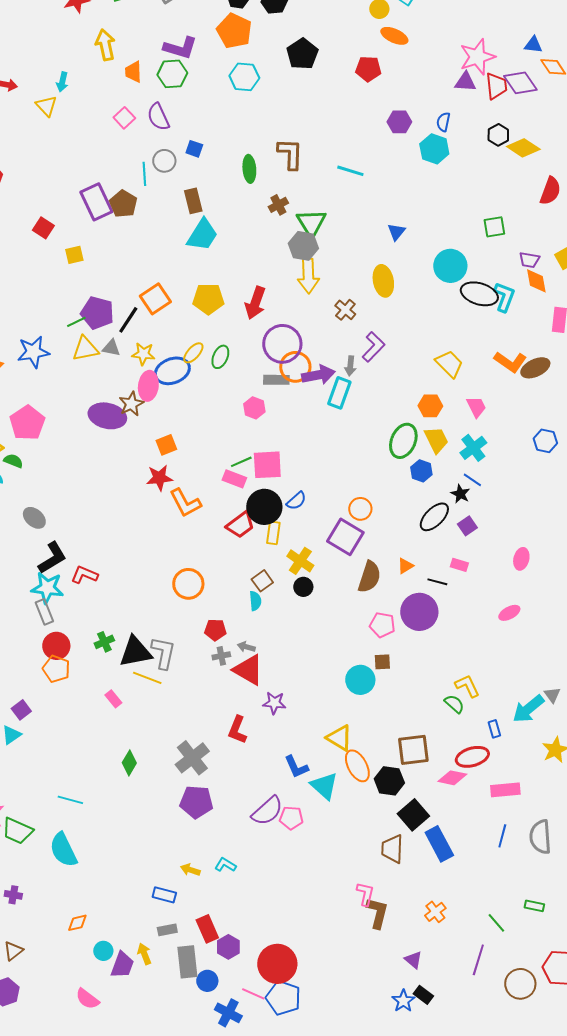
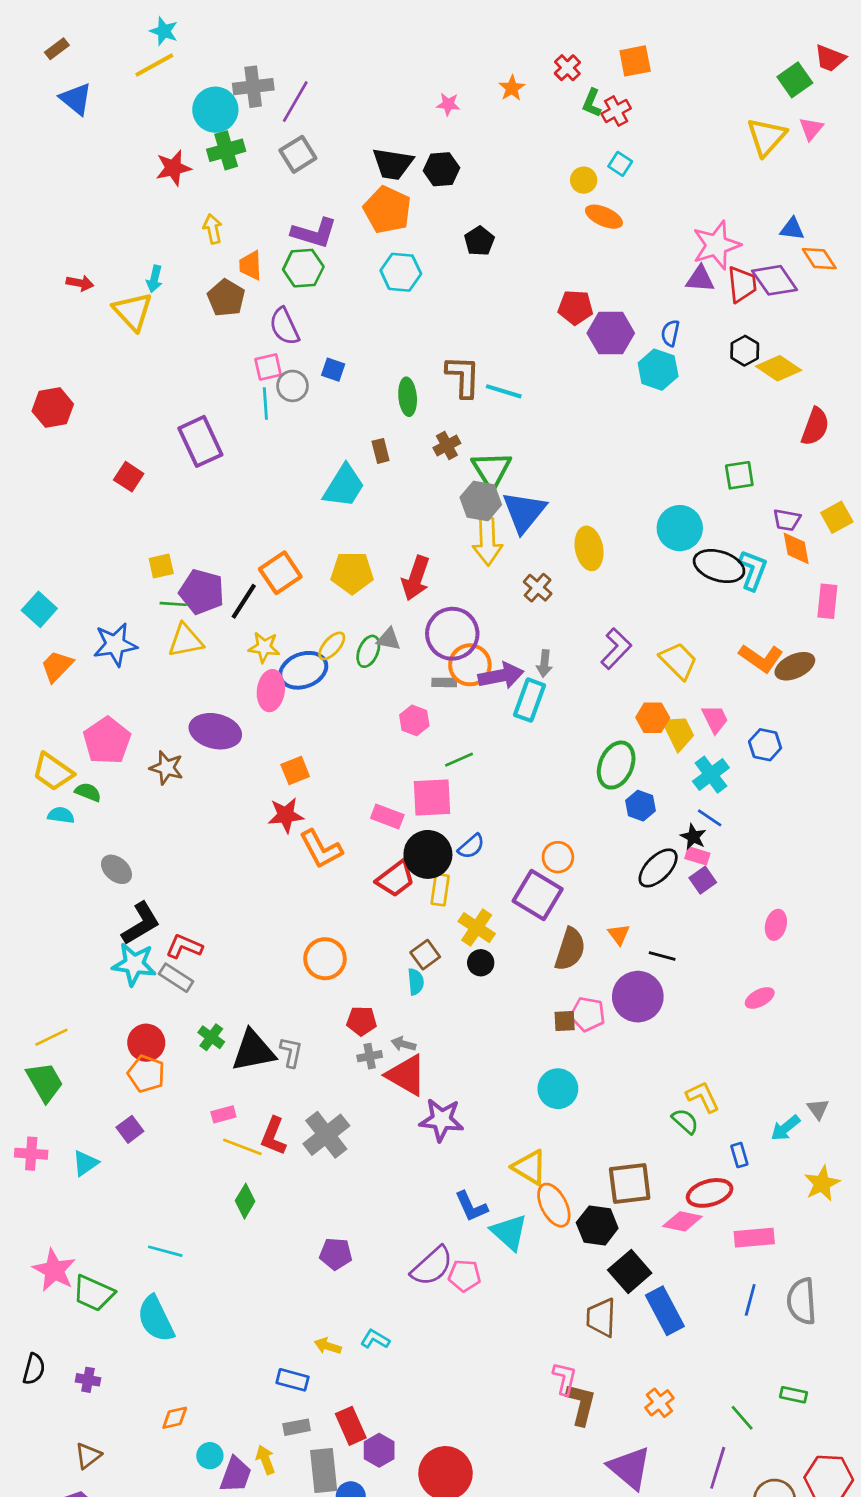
yellow arrow: (105, 45) -> (213, 229), size x0.7
black pentagon: (302, 54) -> (479, 241), size x0.7
red pentagon: (368, 69) -> (575, 307), moved
yellow triangle: (46, 106) -> (133, 311), size x1.4
pink square: (124, 118) -> (268, 367), moved, turned 30
purple hexagon: (399, 122) -> (611, 333), size x1.4
cyan line: (350, 171) -> (504, 391), moved
brown rectangle: (193, 201) -> (381, 451), moved, size x0.7
brown pentagon: (123, 204) -> (226, 298), moved
blue triangle: (396, 232) -> (524, 512), moved, size x1.8
yellow square: (74, 255) -> (161, 566), moved
green line: (76, 322) -> (173, 604), turned 30
purple L-shape: (373, 347) -> (616, 649), moved
gray triangle: (111, 348) -> (389, 639), moved
gray rectangle: (276, 380) -> (444, 682), size x0.7
brown star: (131, 404) -> (167, 768), moved, turned -30
yellow trapezoid: (436, 440) -> (678, 733), moved
blue hexagon: (545, 441) -> (765, 745), moved
green line: (241, 462) -> (459, 760), moved
pink rectangle: (459, 565) -> (697, 856), moved
orange triangle: (405, 566) -> (619, 934), turned -36
gray rectangle: (44, 612) -> (176, 978), moved, turned -35
green cross: (104, 642) -> (211, 1037), turned -30
gray L-shape: (163, 653) -> (291, 1052), size x0.7
brown square: (382, 662) -> (565, 1021), moved
yellow line: (147, 678) -> (242, 1147), moved
pink rectangle: (113, 699) -> (223, 1114), turned -66
purple star: (274, 703) -> (441, 1120), size x1.4
cyan arrow: (528, 709) -> (785, 1128), size x0.7
purple square: (21, 710) -> (130, 1129), moved
red L-shape: (237, 730) -> (274, 1136), moved
gray cross: (192, 758) -> (326, 1135), moved
purple pentagon: (196, 802) -> (336, 1254), size x0.7
purple triangle: (413, 960) -> (630, 1468), size x1.8

